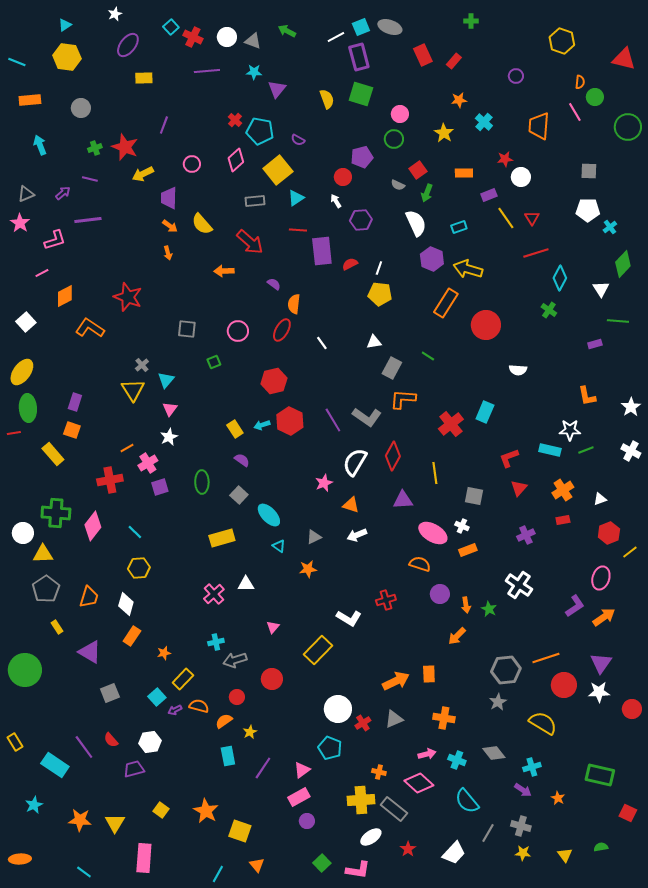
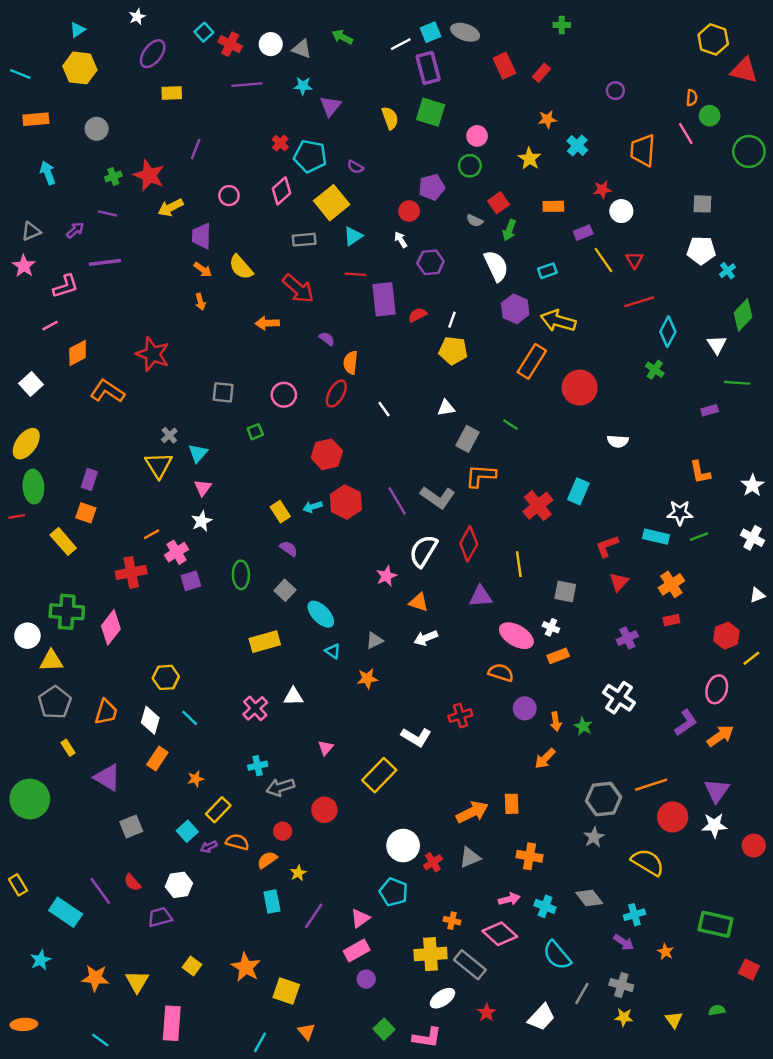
yellow hexagon: (562, 41) -> (713, 39), moved
white triangle: (600, 499) -> (757, 595), moved
cyan line: (135, 532) -> (190, 718), moved

